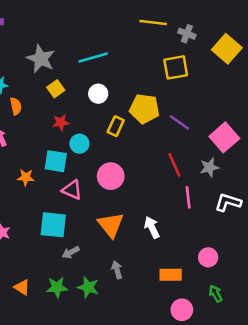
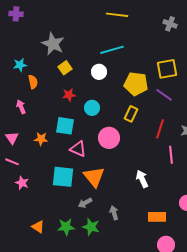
yellow line: (153, 22) -> (117, 15), moved
cyan line: (93, 57) -> (112, 50), moved
yellow square: (176, 67) -> (167, 69), moved
yellow rectangle: (116, 126) -> (131, 114), moved
cyan circle: (79, 144) -> (92, 108), moved
red line: (174, 165) -> (160, 129), turned 42
orange triangle: (111, 225) -> (94, 177), moved
gray arrow: (71, 252) -> (85, 203), moved

